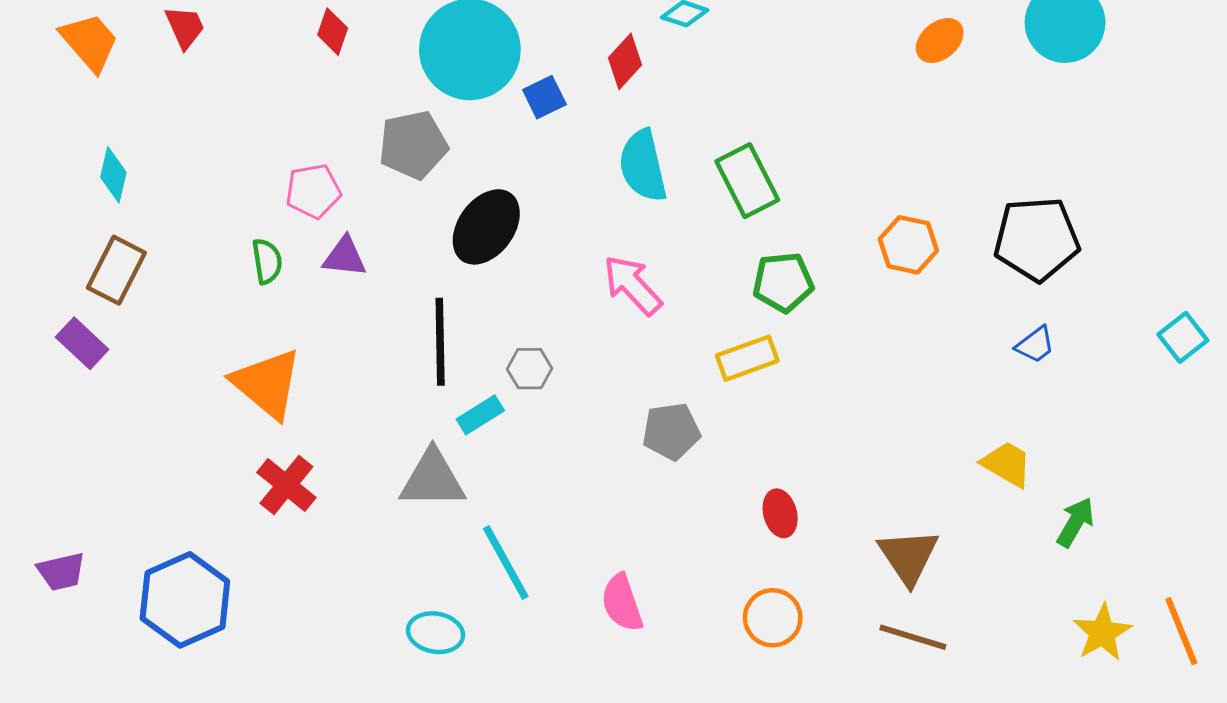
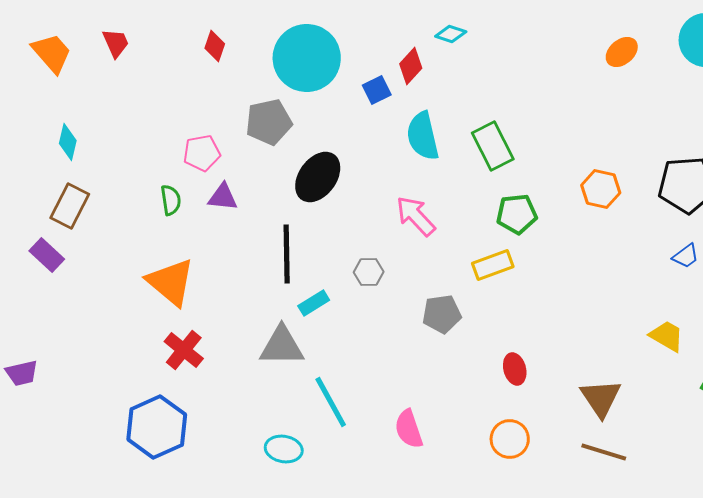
blue square: (544, 97) -> (377, 90), moved
gray hexagon: (530, 369) -> (369, 272), moved
purple trapezoid: (61, 572) -> (22, 373), moved
blue hexagon: (185, 600) -> (157, 427), moved

